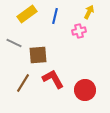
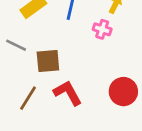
pink cross: (79, 31) -> (102, 29), turned 32
red circle: (85, 90) -> (123, 92), moved

